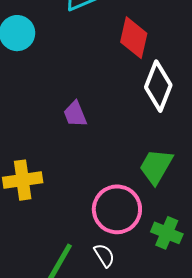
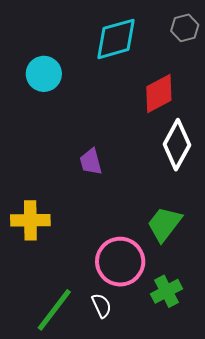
red diamond: (134, 38) -> (159, 93), turned 42
green cross: (167, 233) -> (167, 291), turned 32

